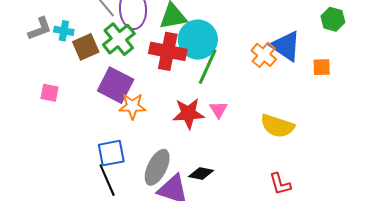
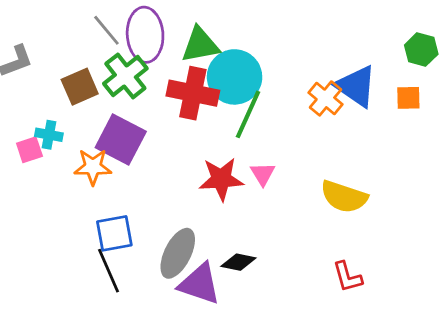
cyan cross: (64, 31) -> (49, 135), moved
orange square: (322, 67) -> (408, 98), moved
pink square: (50, 93) -> (29, 150), turned -30
orange star: (132, 106) -> (93, 167), moved

